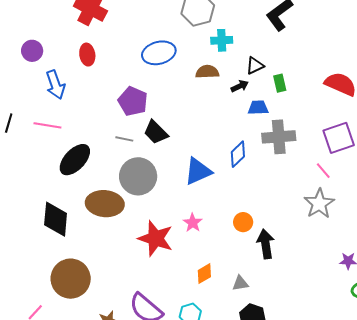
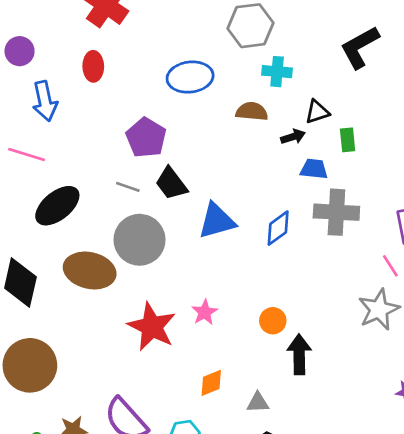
blue triangle: (198, 171) -> (217, 221), moved

